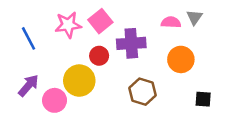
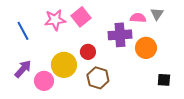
purple cross: (131, 43) -> (120, 35), moved
red circle: (99, 56) -> (88, 52), moved
brown hexagon: (142, 92) -> (98, 78), moved

